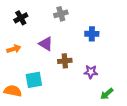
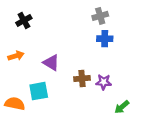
gray cross: (61, 14) -> (100, 16), moved
purple triangle: (46, 44) -> (51, 63), moved
brown cross: (65, 61) -> (82, 79), moved

